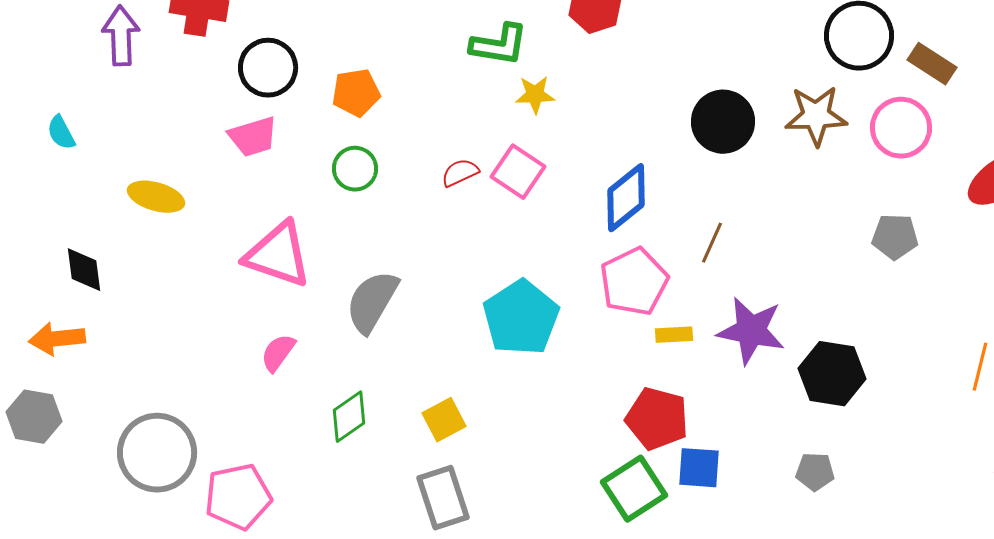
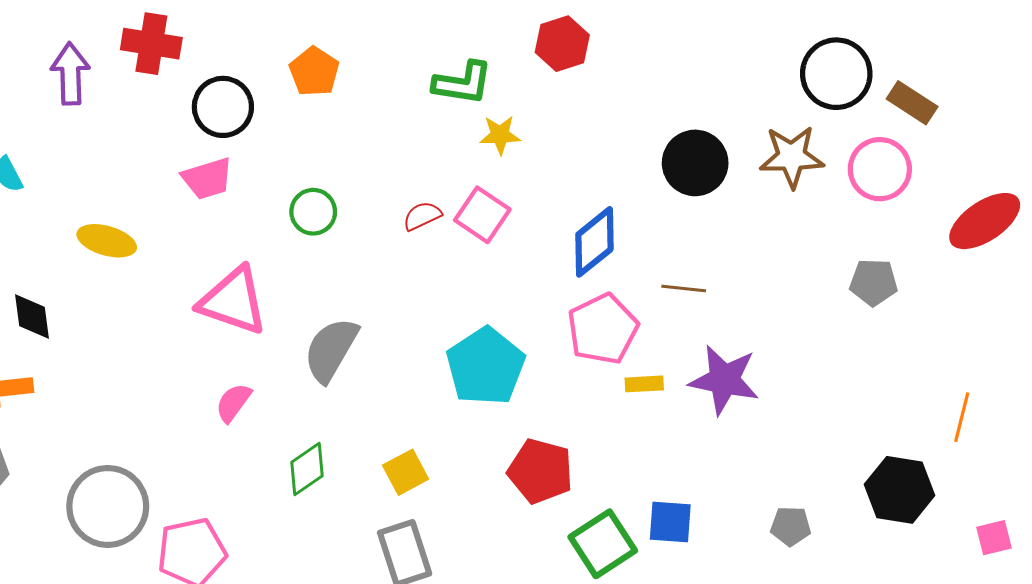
orange pentagon: (356, 93) -> (314, 72), moved, turned -30
brown line: (712, 243) -> (684, 289), turned 72
black hexagon: (832, 374) -> (900, 490), moved
red pentagon: (657, 419) -> (540, 471), moved

